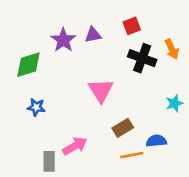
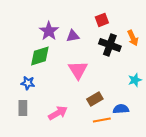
purple triangle: (93, 35) -> (73, 36), moved
green diamond: (28, 65) -> (40, 56), moved
gray rectangle: (49, 161) -> (23, 108), moved

